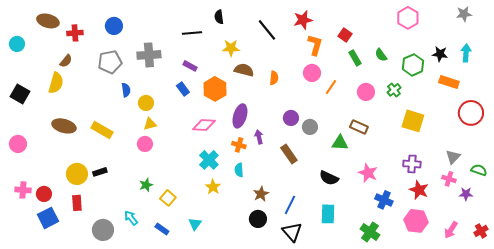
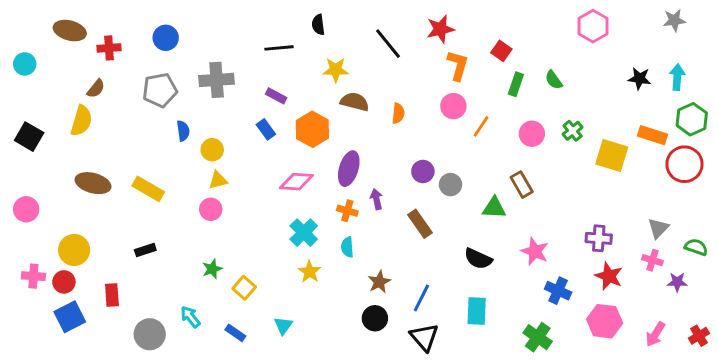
green rectangle: (355, 58) -> (516, 84), turned 49
green hexagon: (413, 65) -> (692, 119), moved
orange rectangle: (449, 82) -> (652, 135), moved
yellow square: (413, 121) -> (612, 155), moved
brown rectangle: (359, 127) -> (522, 185), turned 36
yellow circle: (77, 174) -> (74, 250), moved

